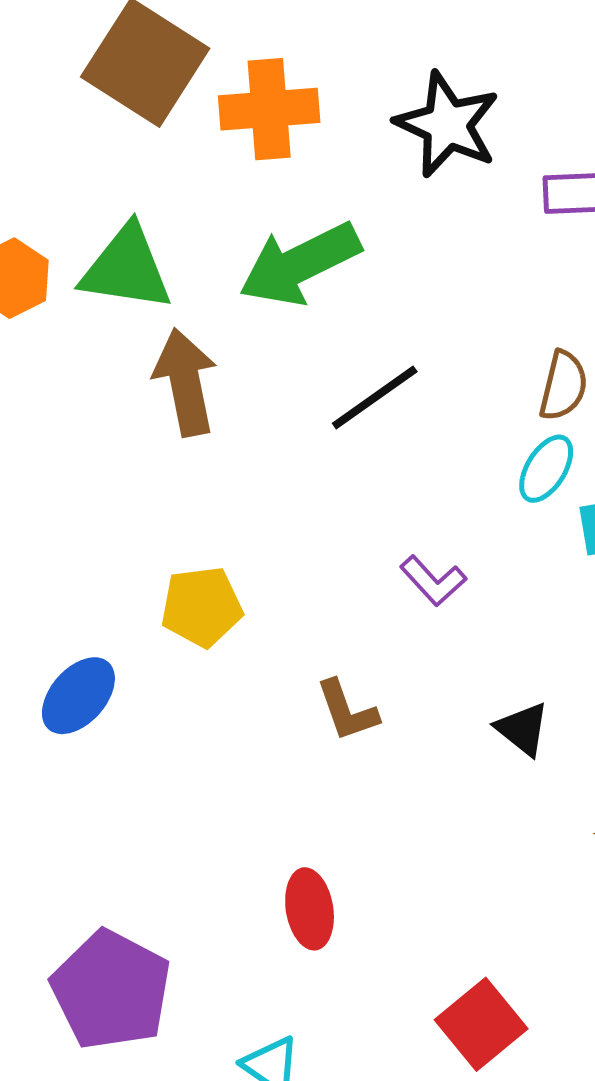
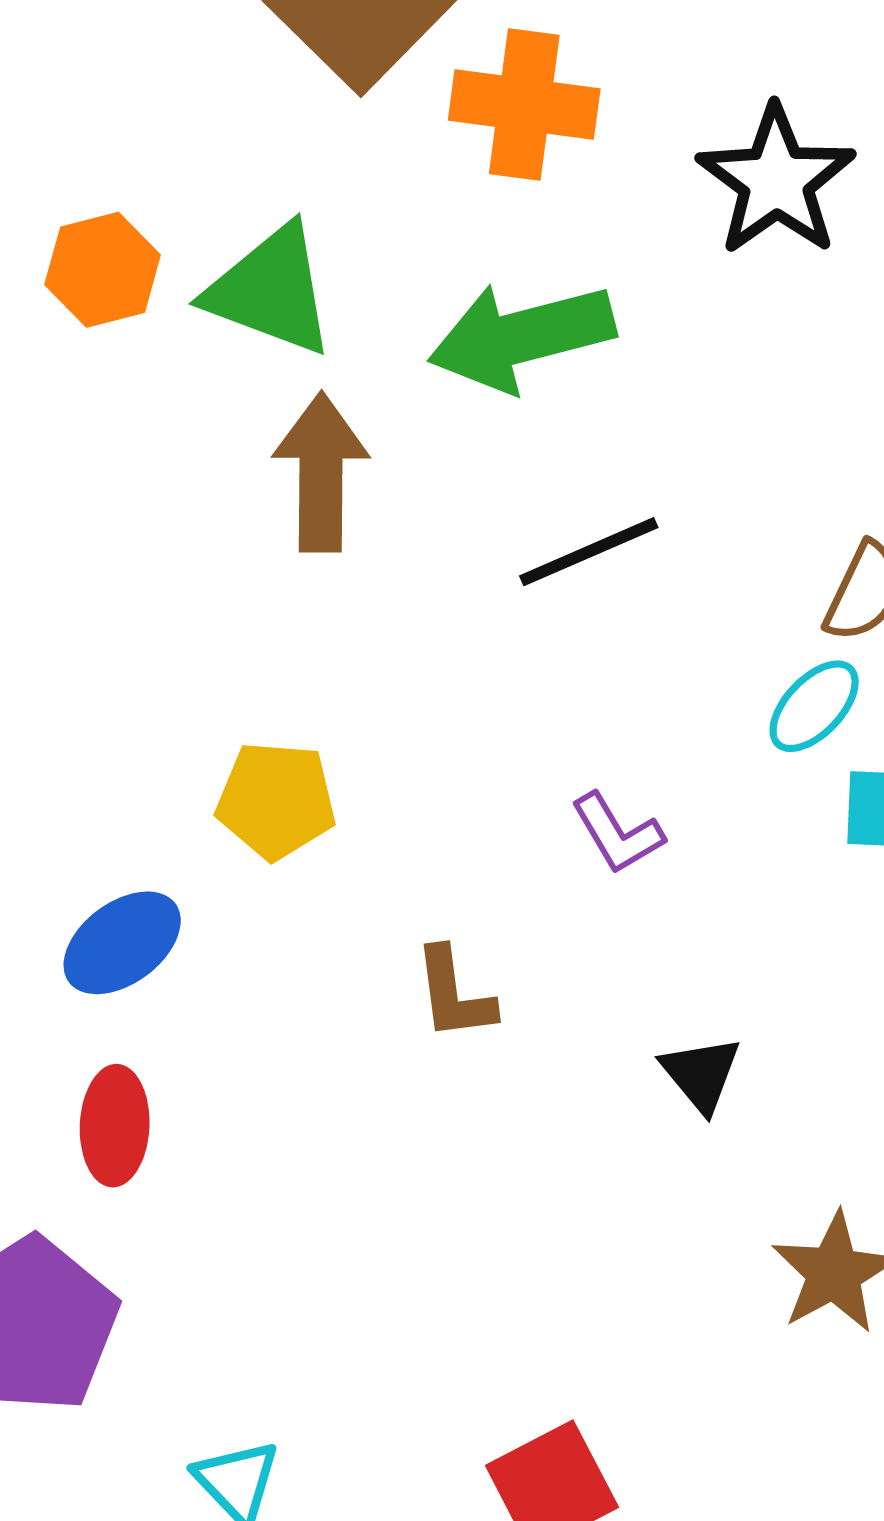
blue ellipse: (78, 696) -> (122, 943), moved
red ellipse: (310, 909) -> (115, 1126), moved

